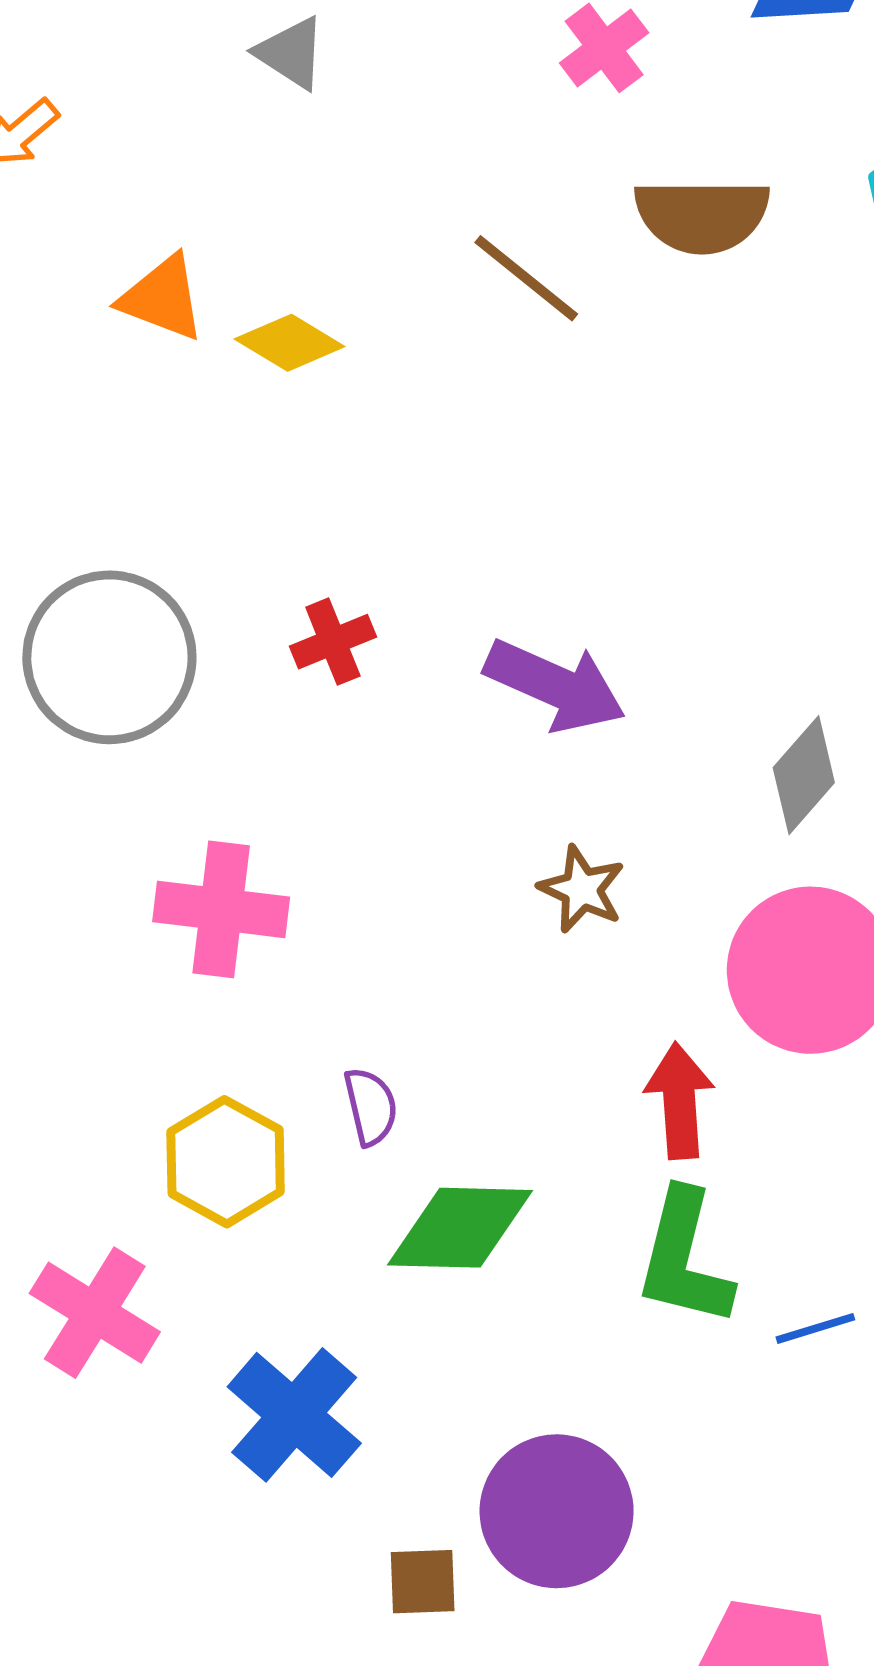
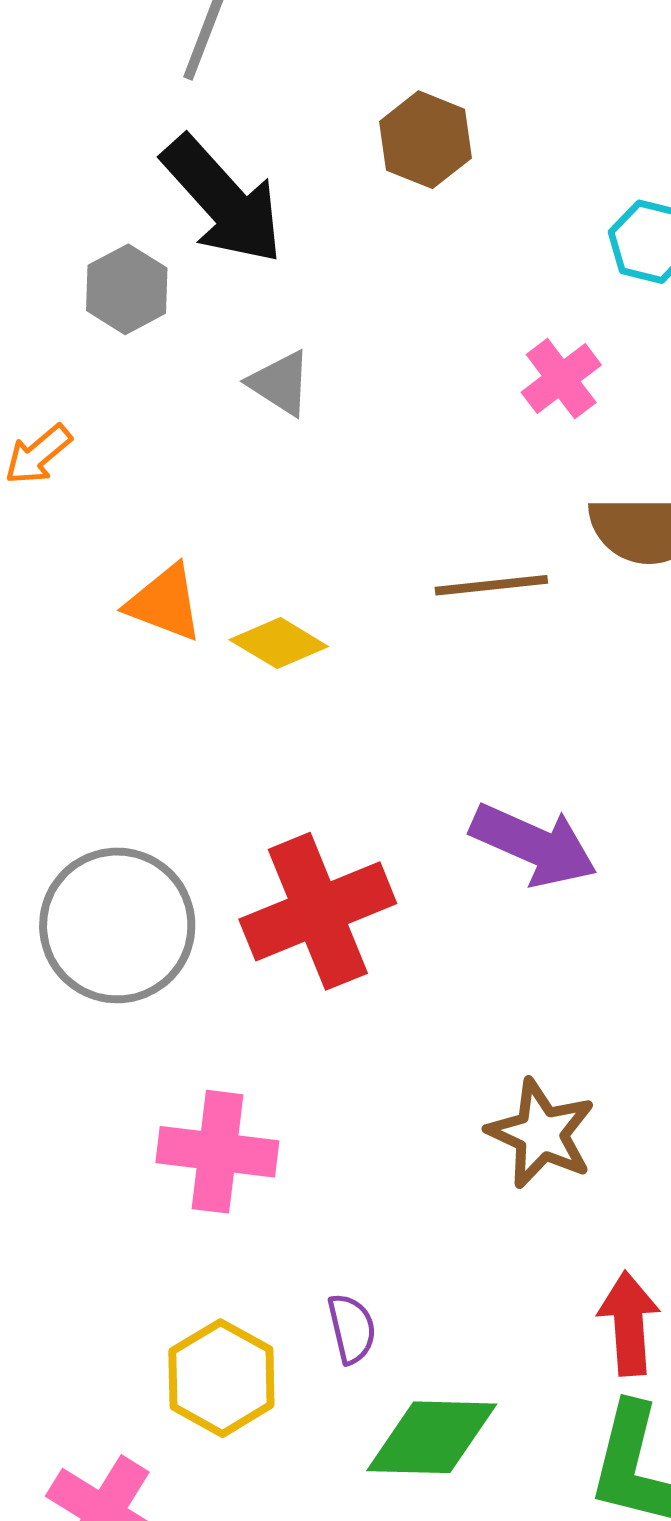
brown line: (526, 278) -> (491, 585), turned -45
red cross: (333, 642) -> (318, 911), size x2.0
purple arrow: (555, 685) -> (534, 845), moved
brown star: (582, 889) -> (541, 1134), size x1.4

